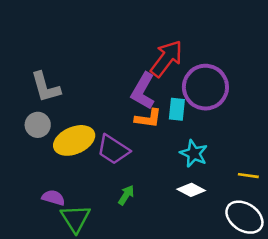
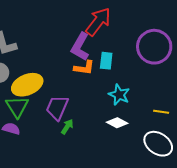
purple circle: (205, 87) -> (154, 47), moved
purple trapezoid: (113, 150) -> (57, 108), moved, turned 80
green triangle: (75, 218) -> (17, 107), moved

